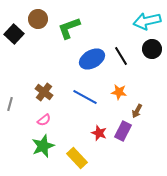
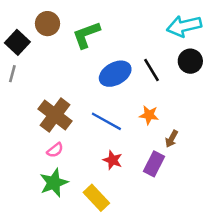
brown cross: (44, 92) -> (55, 115), size x1.5
gray line: (10, 104) -> (12, 74), moved
red star: (99, 133) -> (113, 160), moved

